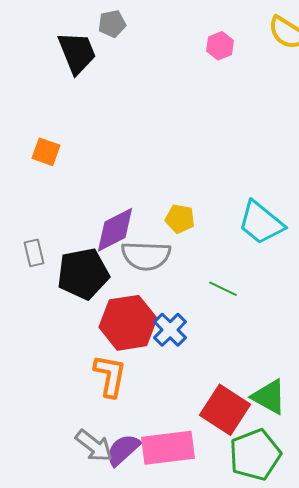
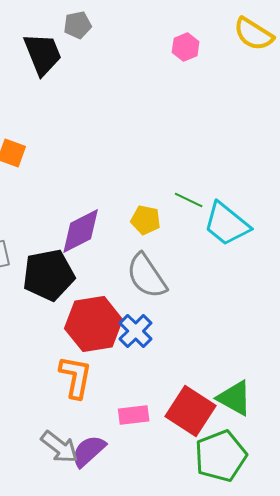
gray semicircle: (146, 256) -> (147, 276), moved, turned 54
green line: (223, 289) -> (189, 200), moved
pink rectangle: (168, 448) -> (134, 415), moved, size x0.6

